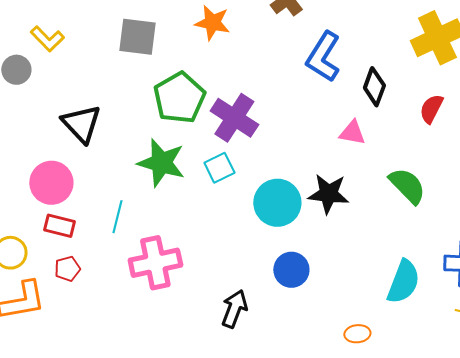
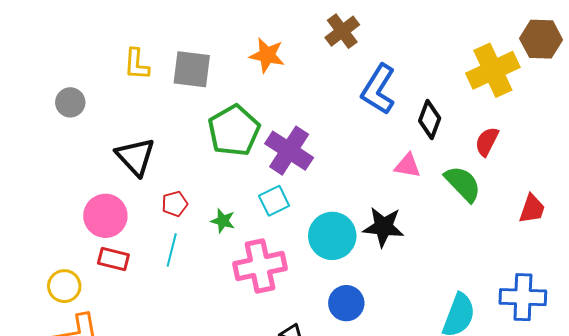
yellow L-shape: (47, 39) -> (137, 64), moved, turned 48
green star: (161, 163) -> (223, 221), moved, size x0.5
green semicircle: (407, 186) -> (463, 184), moved
pink cross: (155, 263) -> (260, 266), moved
red pentagon: (67, 269) -> (175, 204), moved

